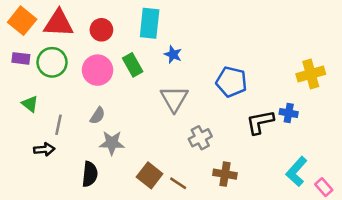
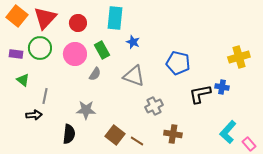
red triangle: (59, 23) -> (45, 18), turned -50
purple rectangle: (21, 58) -> (16, 54), moved
gray triangle: (174, 99) -> (134, 76), turned -40
gray semicircle: (98, 116) -> (95, 74), moved

